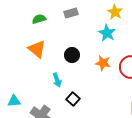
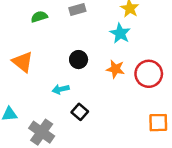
orange triangle: (37, 49) -> (23, 62), moved
cyan arrow: (57, 80) -> (61, 89), turned 96

